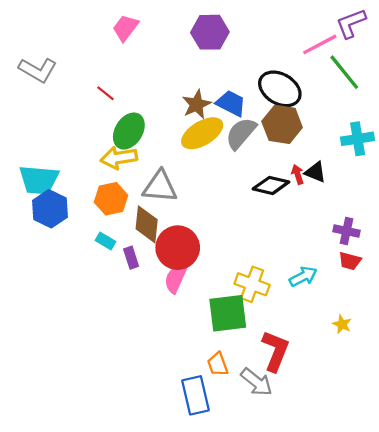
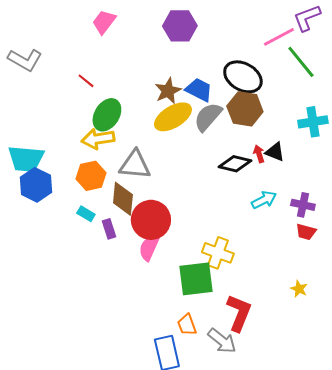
cyan arrow: (303, 277) -> (264, 200), moved

